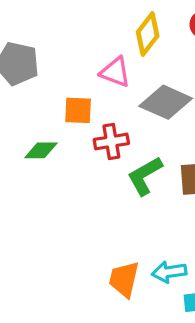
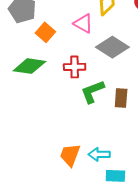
orange square: (78, 110) -> (45, 32), moved, turned 30
green diamond: (41, 150) -> (29, 66), size x1.5

